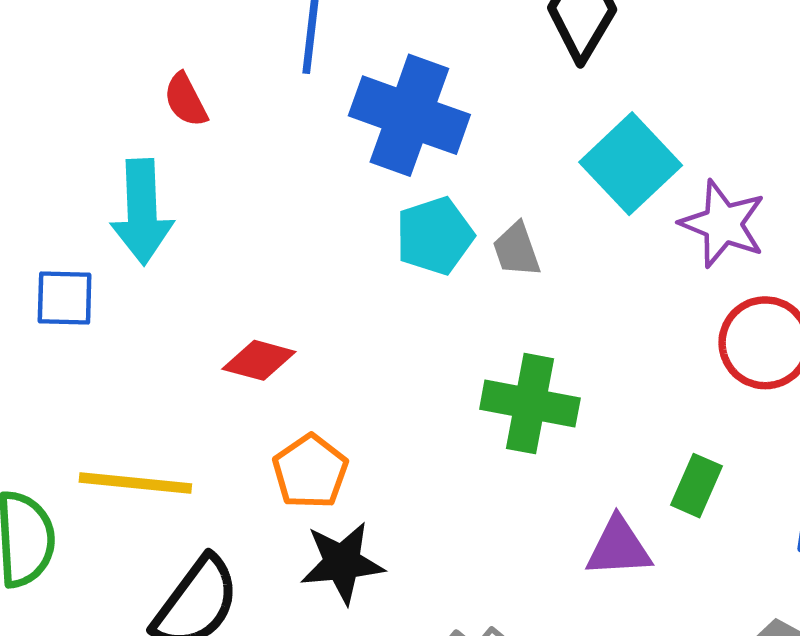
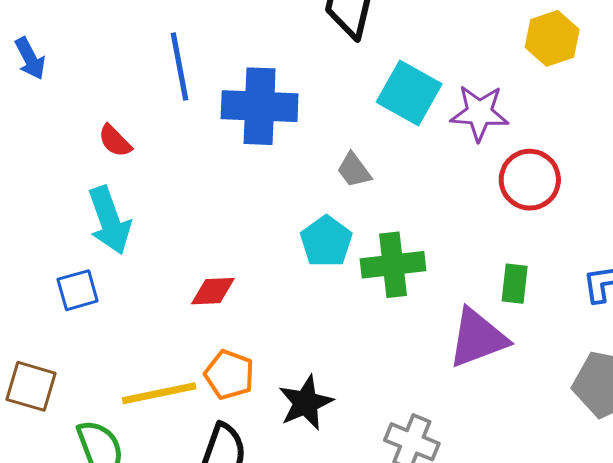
cyan pentagon: (435, 236) -> (326, 241), moved
orange pentagon: (310, 472) -> (229, 375), moved
purple triangle: (619, 547) -> (478, 338), size x1.4

